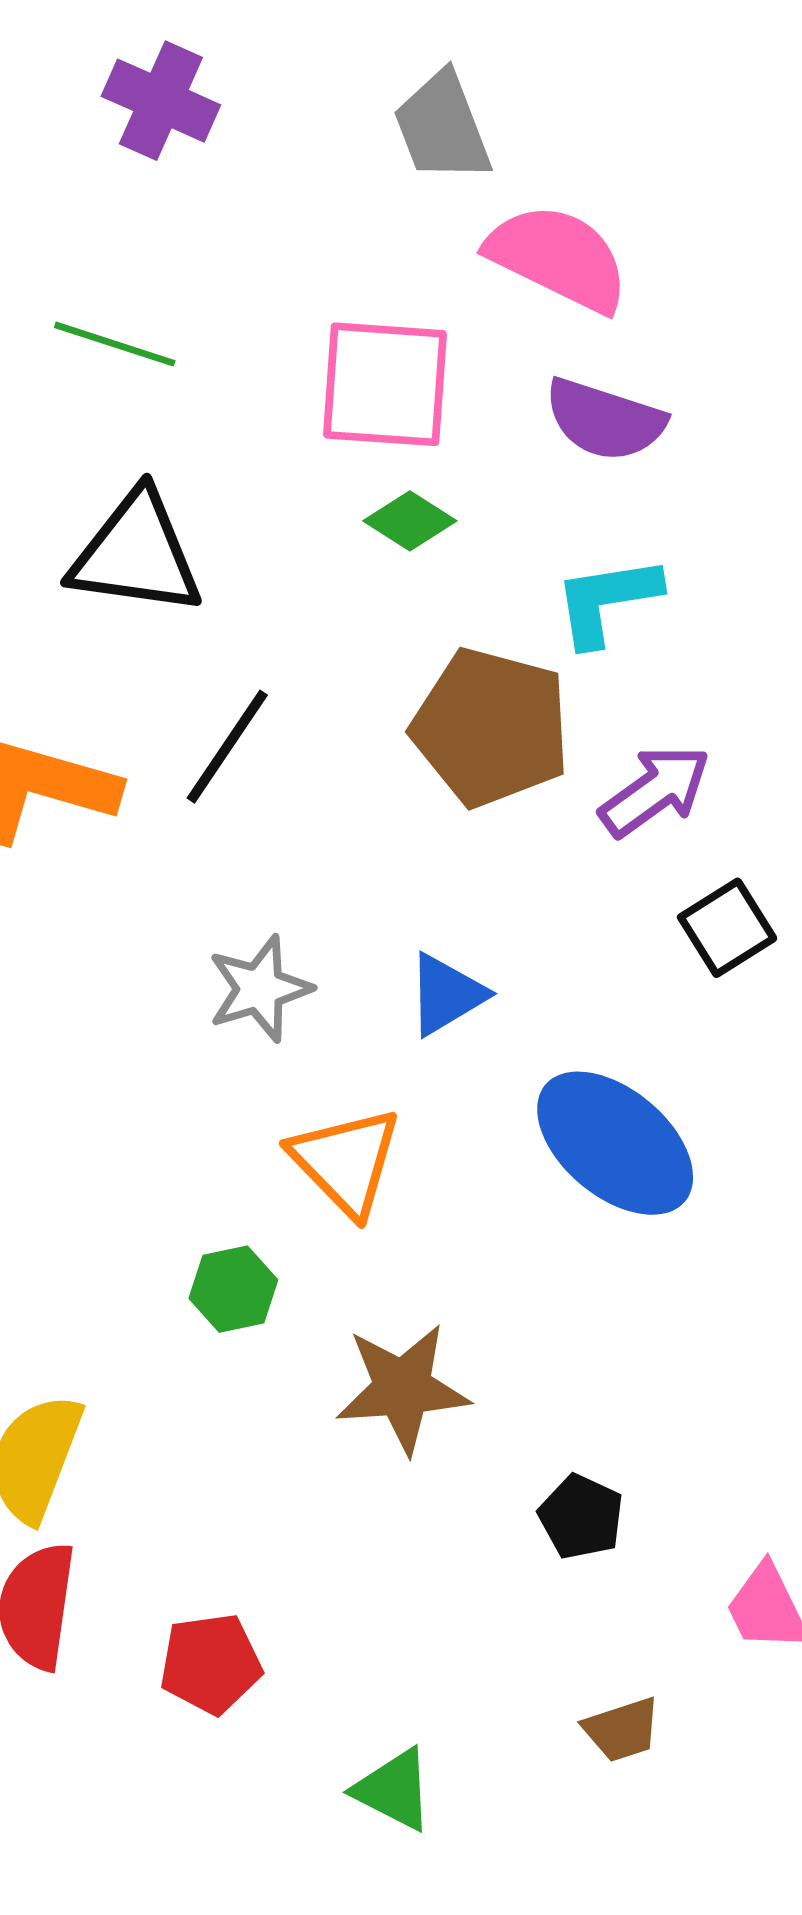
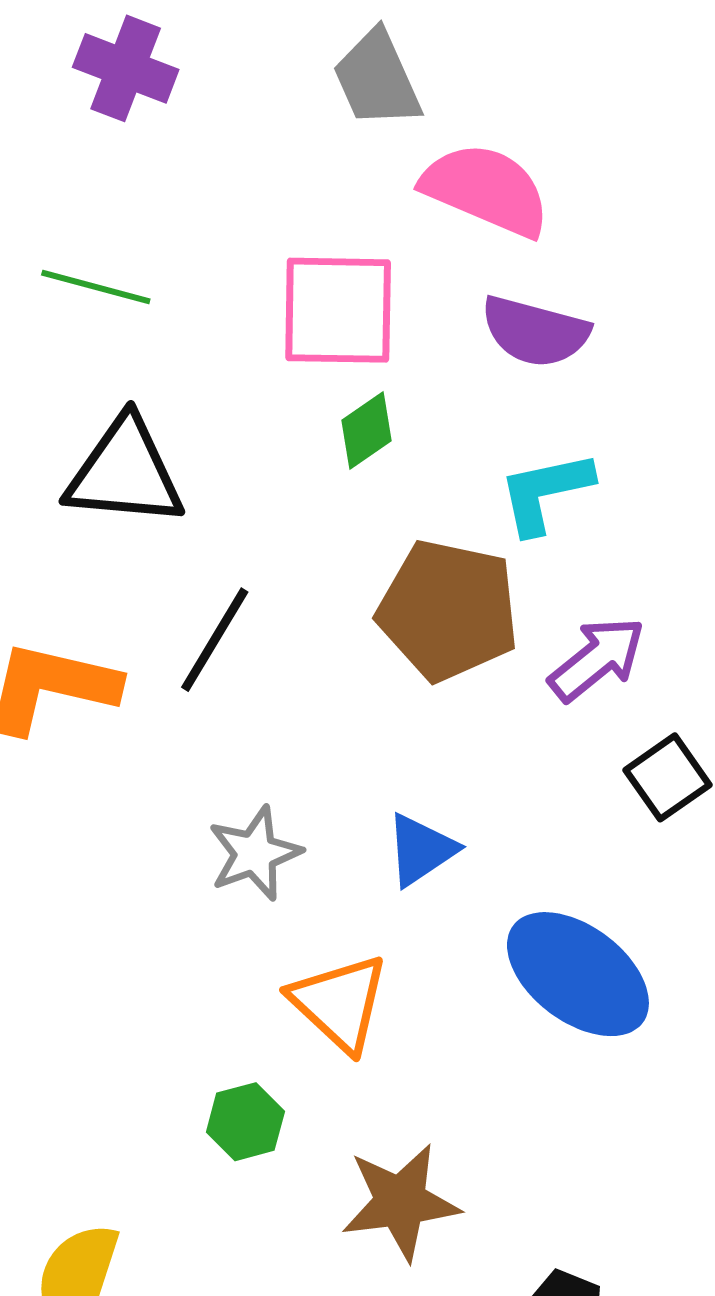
green diamond: (410, 521) -> (367, 431), turned -64

